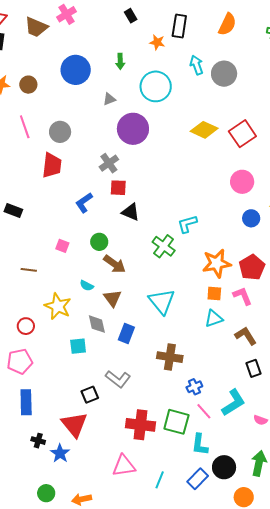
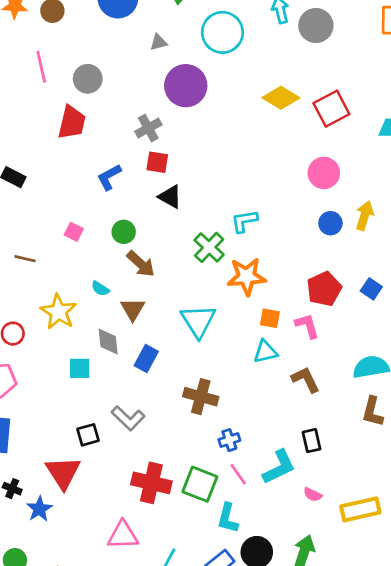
orange star: (217, 263) -> (247, 276), moved
black rectangle: (254, 368) -> (312, 441), moved

